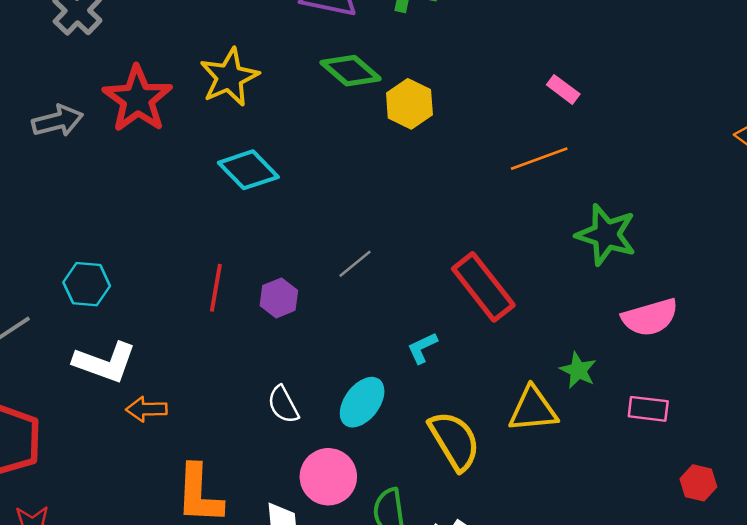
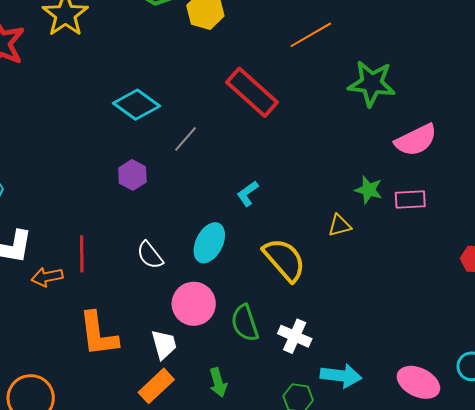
cyan diamond: (248, 170) -> (137, 105), moved
red rectangle: (483, 287) -> (252, 92), moved
red line: (216, 288) -> (82, 254), moved
yellow triangle: (533, 409) -> (340, 225), size x0.6
pink rectangle: (648, 409) -> (410, 200), moved

